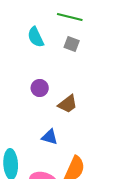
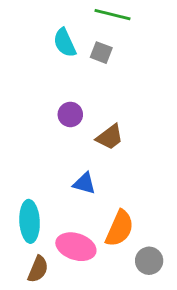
gray square: (72, 44) -> (101, 53), moved

